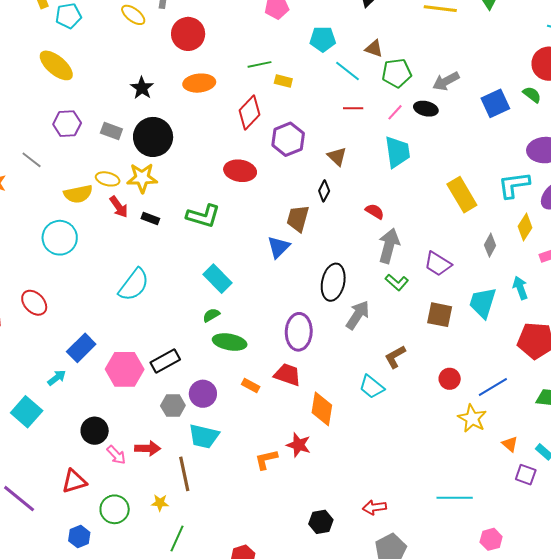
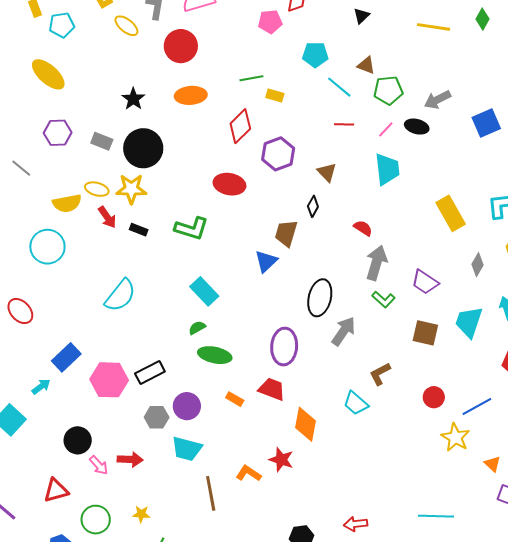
orange L-shape: (266, 459) -> (248, 473), turned 45
brown line: (184, 474) -> (211, 493), moved

